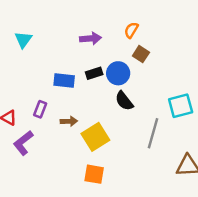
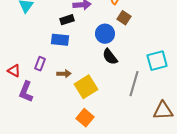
black rectangle: (94, 73) -> (67, 20), moved
purple L-shape: (23, 143) -> (26, 92), turned -30
orange square: (94, 174) -> (85, 118), turned 30

